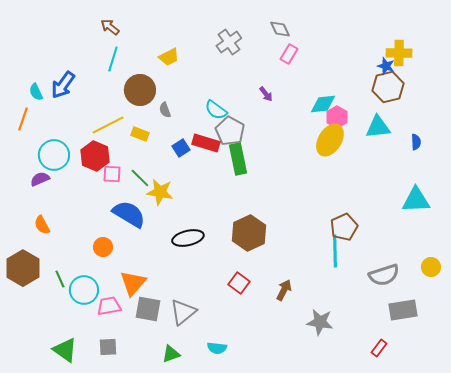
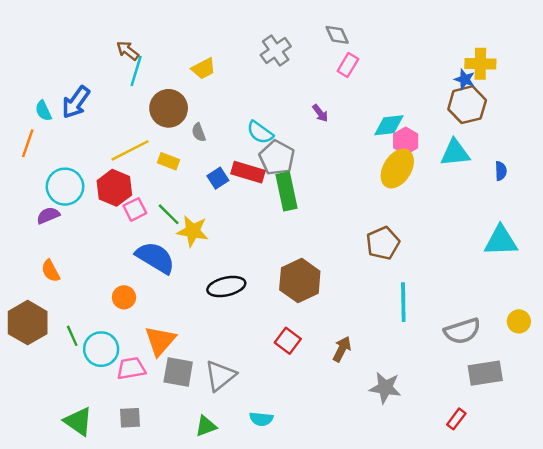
brown arrow: (110, 27) -> (128, 51), moved
pink square: (112, 174) -> (135, 209), turned -30
brown pentagon: (344, 227) -> (383, 243), moved

